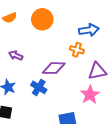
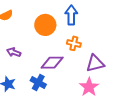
orange circle: (42, 19) -> (45, 25), moved
blue arrow: (89, 30) -> (71, 15), moved, turned -78

